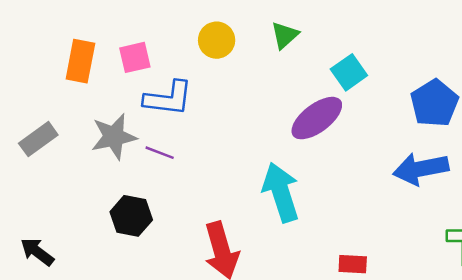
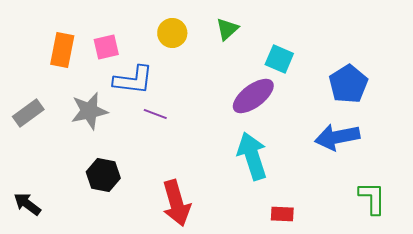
cyan square: (349, 72) -> (279, 59), turned -32
purple line: (160, 153) -> (155, 114), moved
cyan arrow: (281, 192) -> (252, 156), moved

